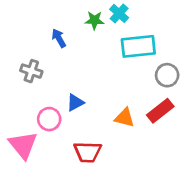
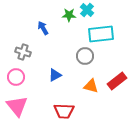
gray circle: (167, 75) -> (85, 56), moved
pink circle: (49, 119) -> (16, 77), moved

